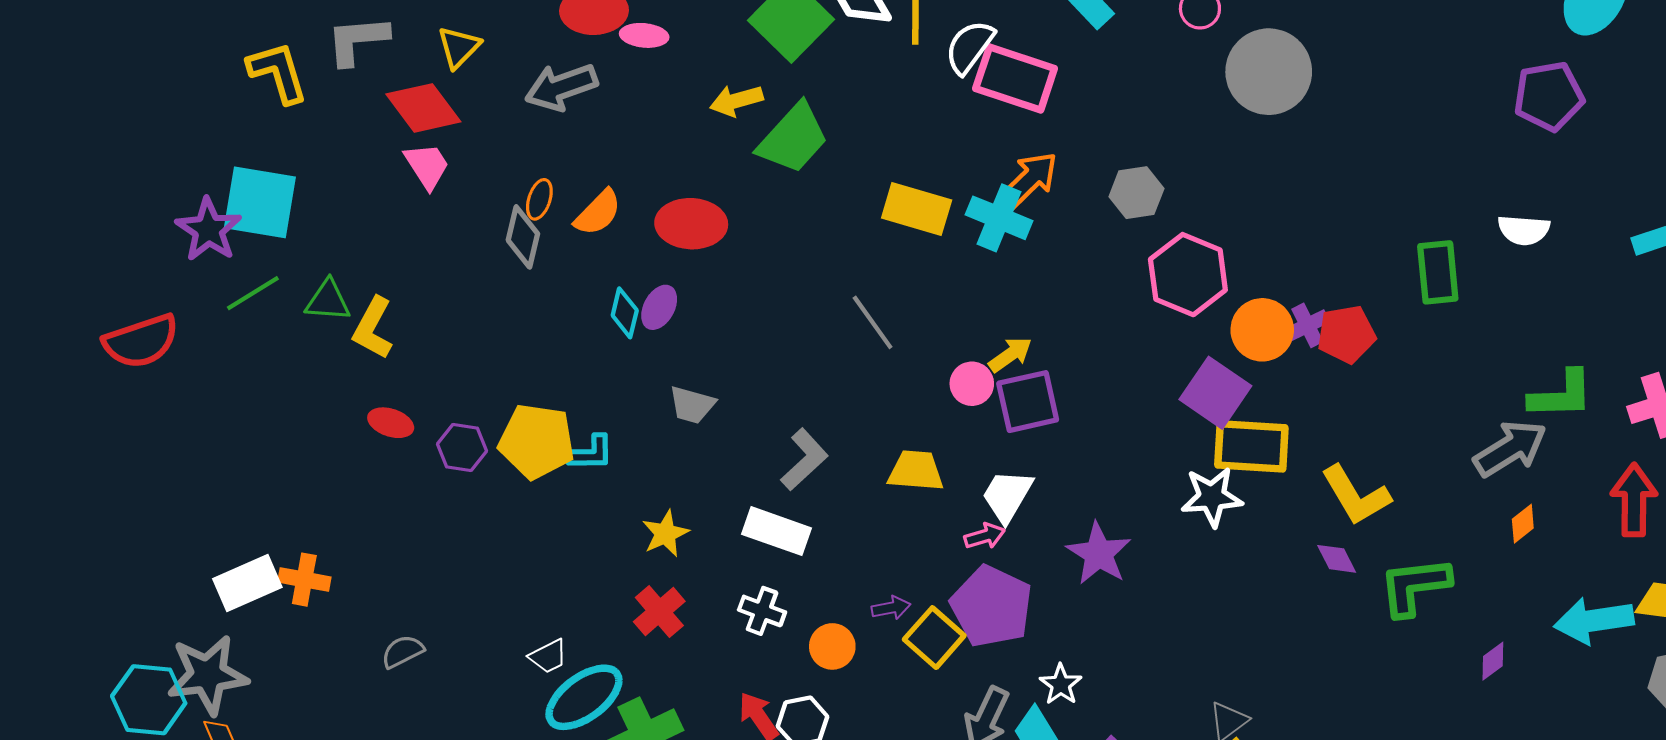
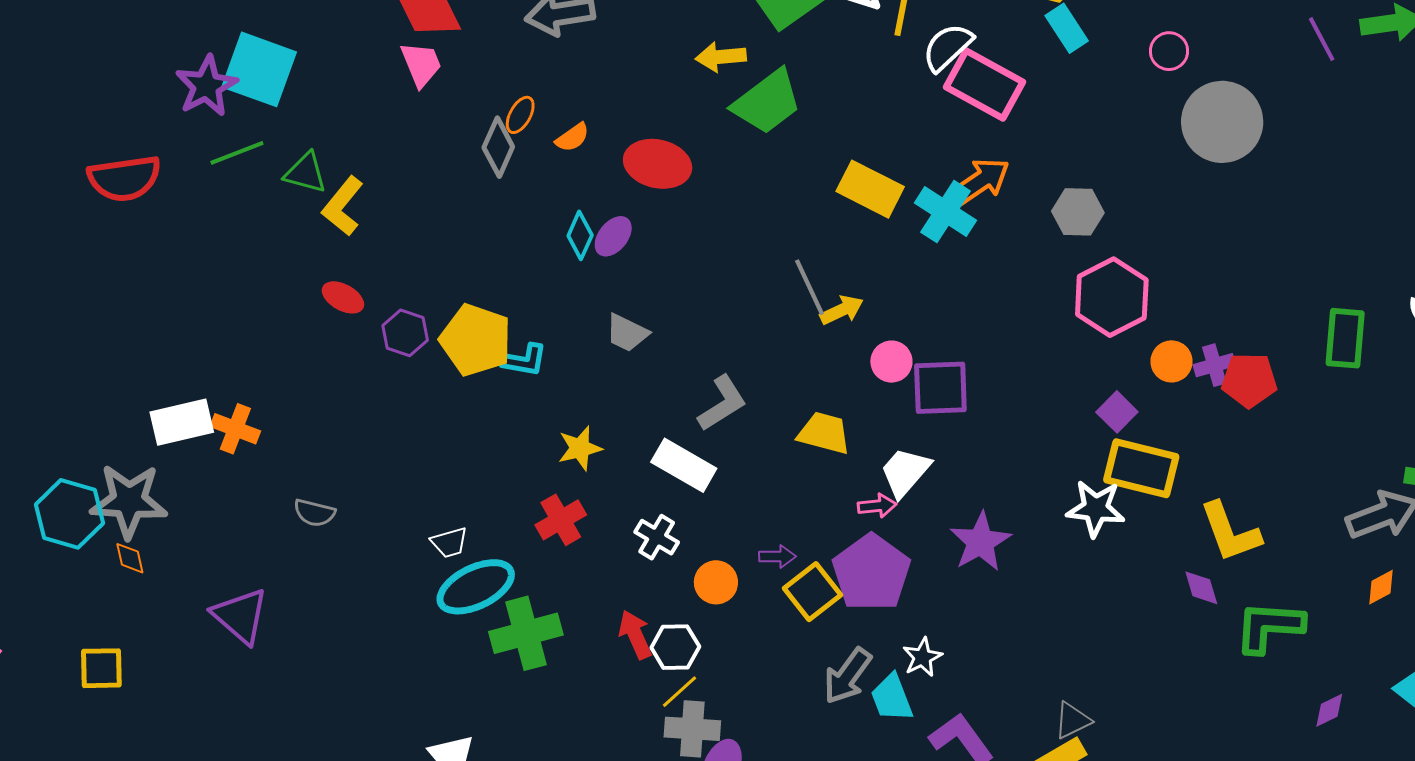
orange semicircle: (598, 213) -> (572, 137), size x0.7
orange circle: (1262, 330) -> (1172, 361), size x0.7
yellow arrow: (1010, 355) -> (842, 310), moved
purple square: (1215, 393) -> (1117, 412), size x0.6
gray semicircle: (403, 651) -> (314, 513), turned -150

